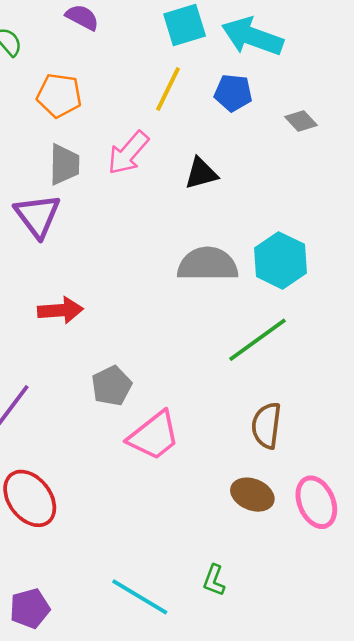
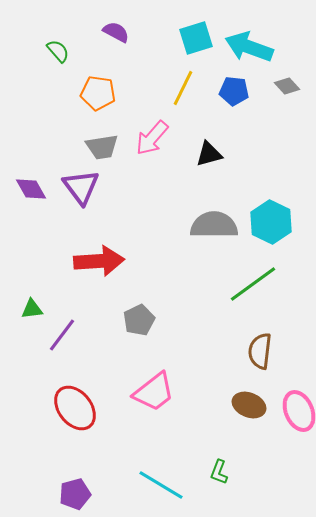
gray diamond: (301, 121) -> (287, 86), moved
gray trapezoid: (64, 164) -> (102, 147), turned 80
red arrow: (60, 310) -> (99, 261), size x1.4
pink trapezoid: (154, 436) -> (154, 392), moved

